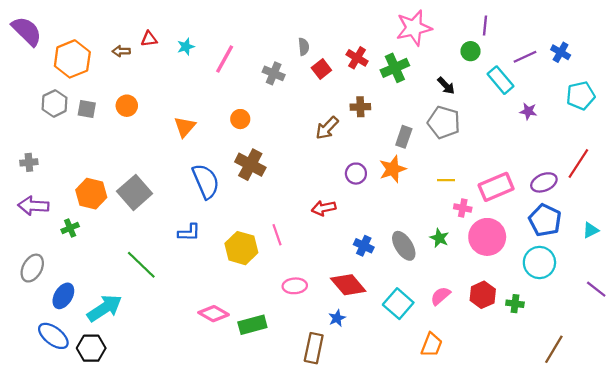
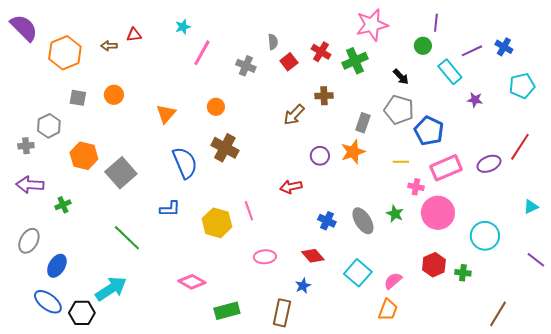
cyan star: (186, 47) -> (183, 27), moved
gray hexagon: (54, 103) -> (49, 126), moved
orange hexagon: (91, 194) -> (84, 156), moved
blue pentagon: (545, 220) -> (429, 131), moved
red diamond: (348, 285) -> (313, 256), size x0.7
pink semicircle: (440, 296) -> (393, 281), moved
cyan arrow: (105, 308) -> (111, 289), moved
green rectangle: (252, 325) -> (227, 311), moved

